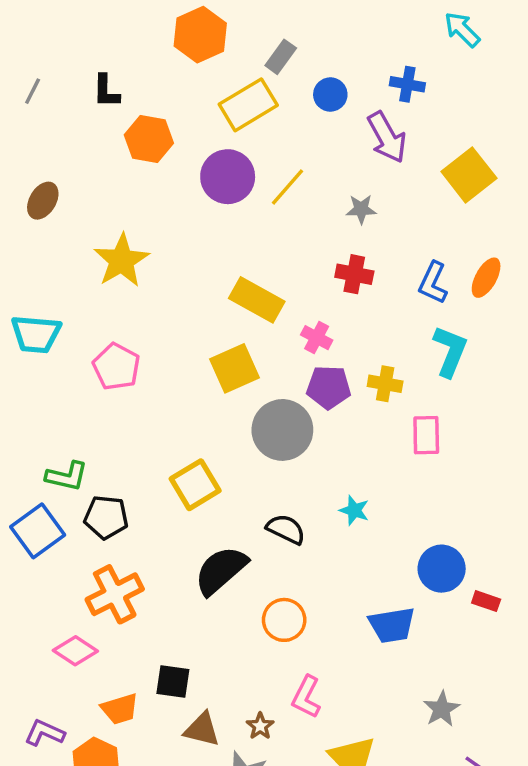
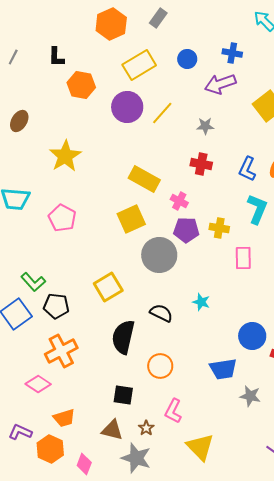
gray rectangle: (281, 57) -> (158, 18), moved
purple arrow: (387, 137) -> (220, 84), turned 100
green L-shape: (67, 476) -> (33, 282), turned 35
black semicircle: (221, 570) -> (123, 337), turned -36
black square: (173, 682) -> (123, 395), moved
gray star: (442, 709) -> (250, 396), moved, turned -30

